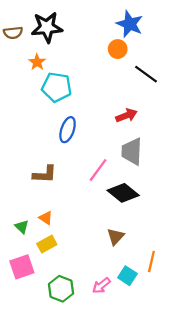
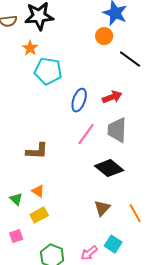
blue ellipse: (68, 130) -> (79, 100), moved
pink line: (98, 170) -> (86, 134), moved
orange line: (151, 262) -> (135, 213), moved, turned -42
pink square: (22, 267) -> (16, 236), size x0.6

